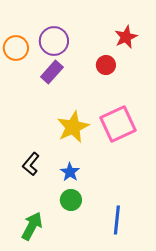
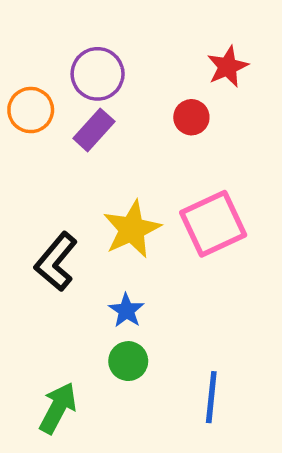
orange circle: (16, 48) -> (31, 110), moved
black L-shape: (31, 164) -> (56, 262), moved, size x1.4

